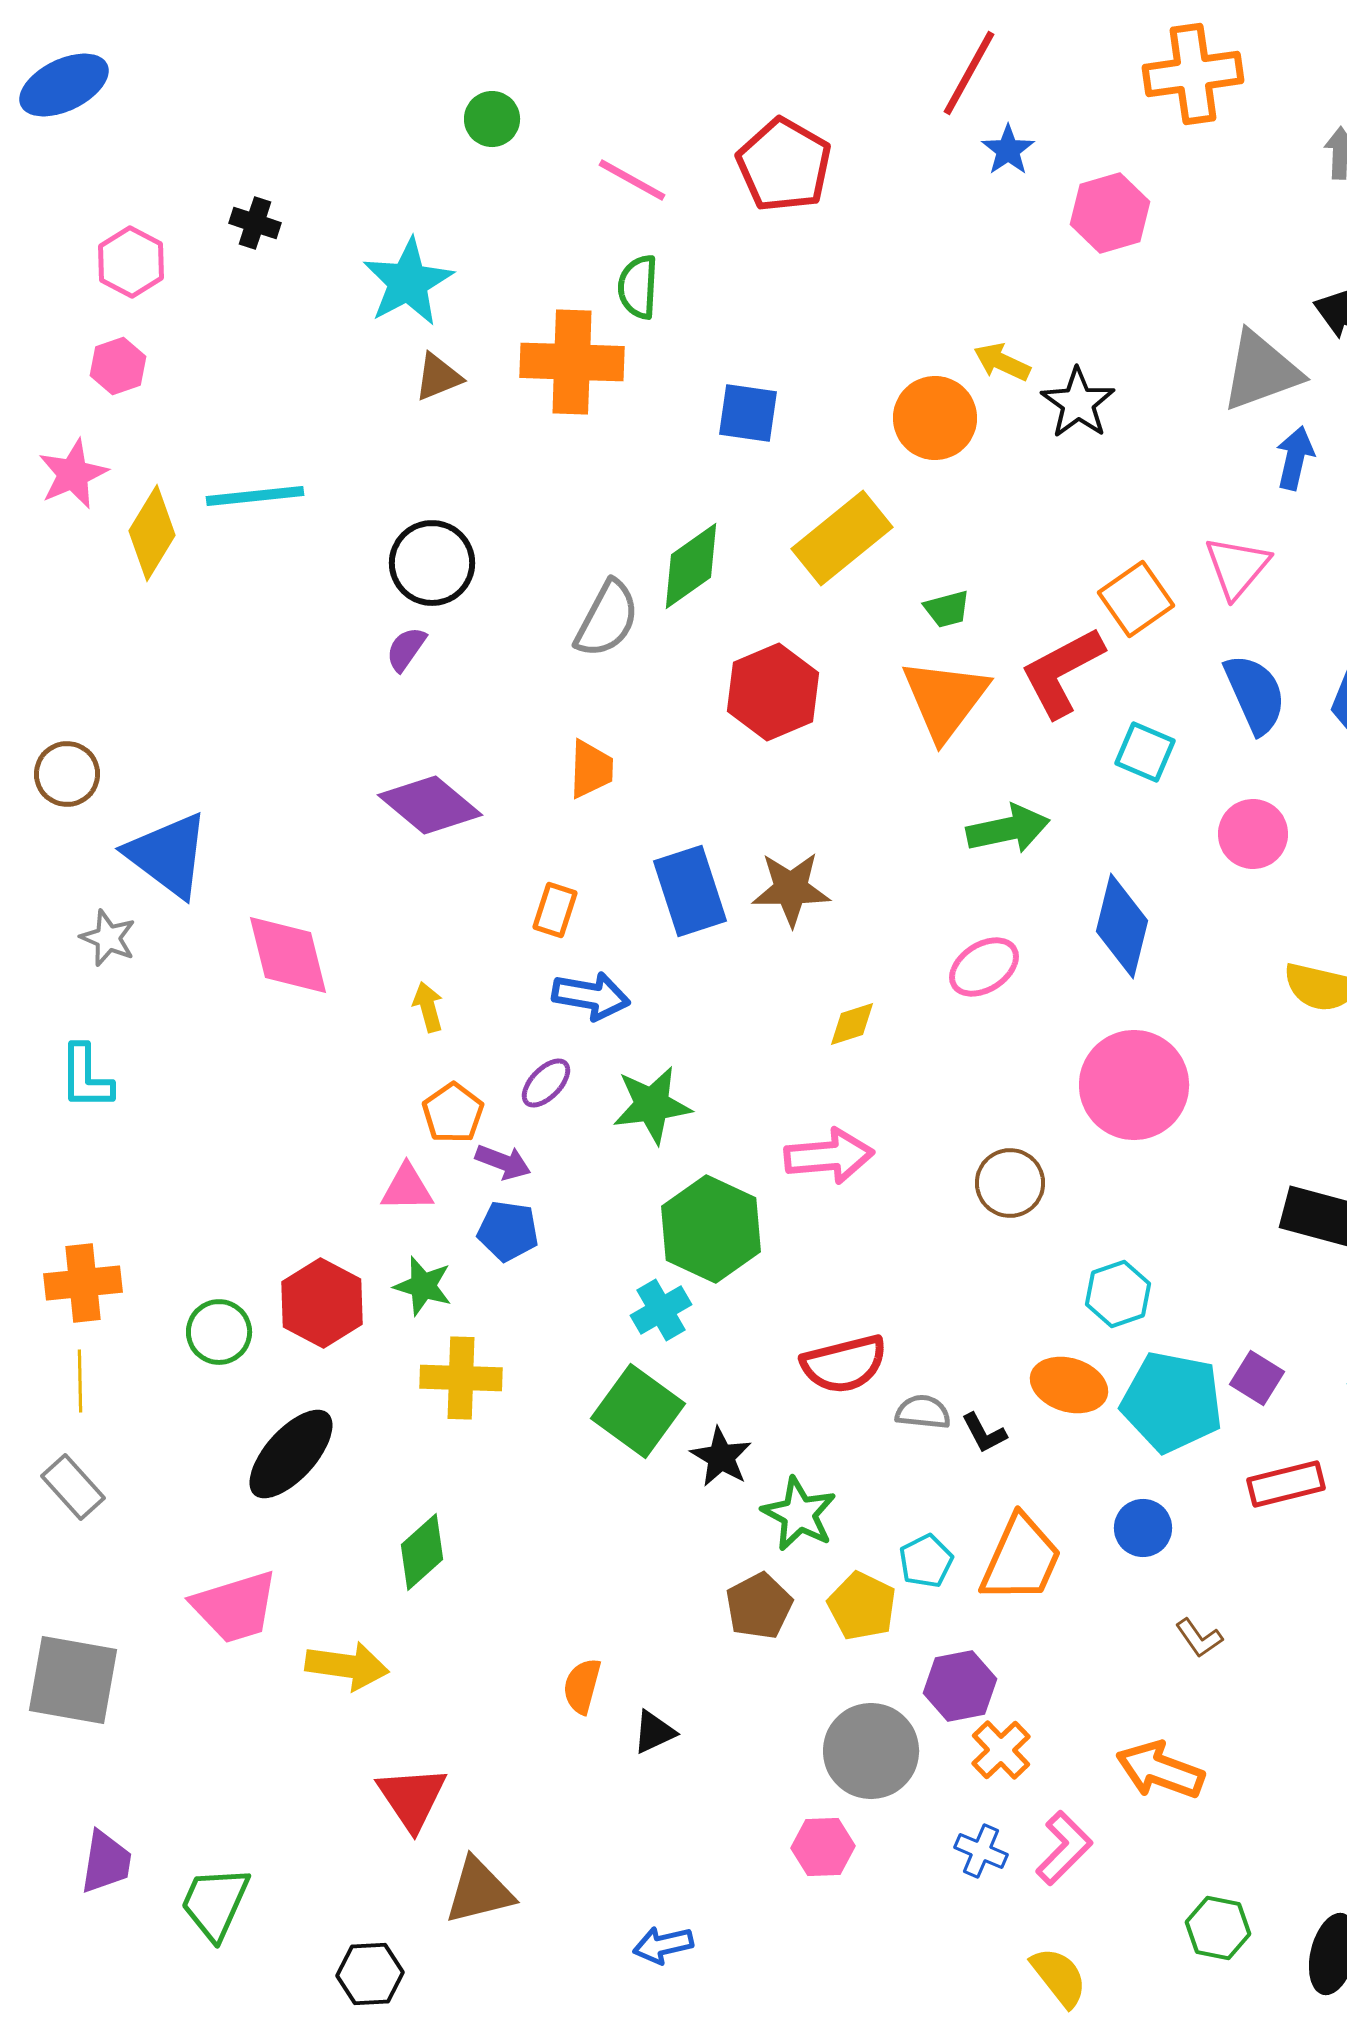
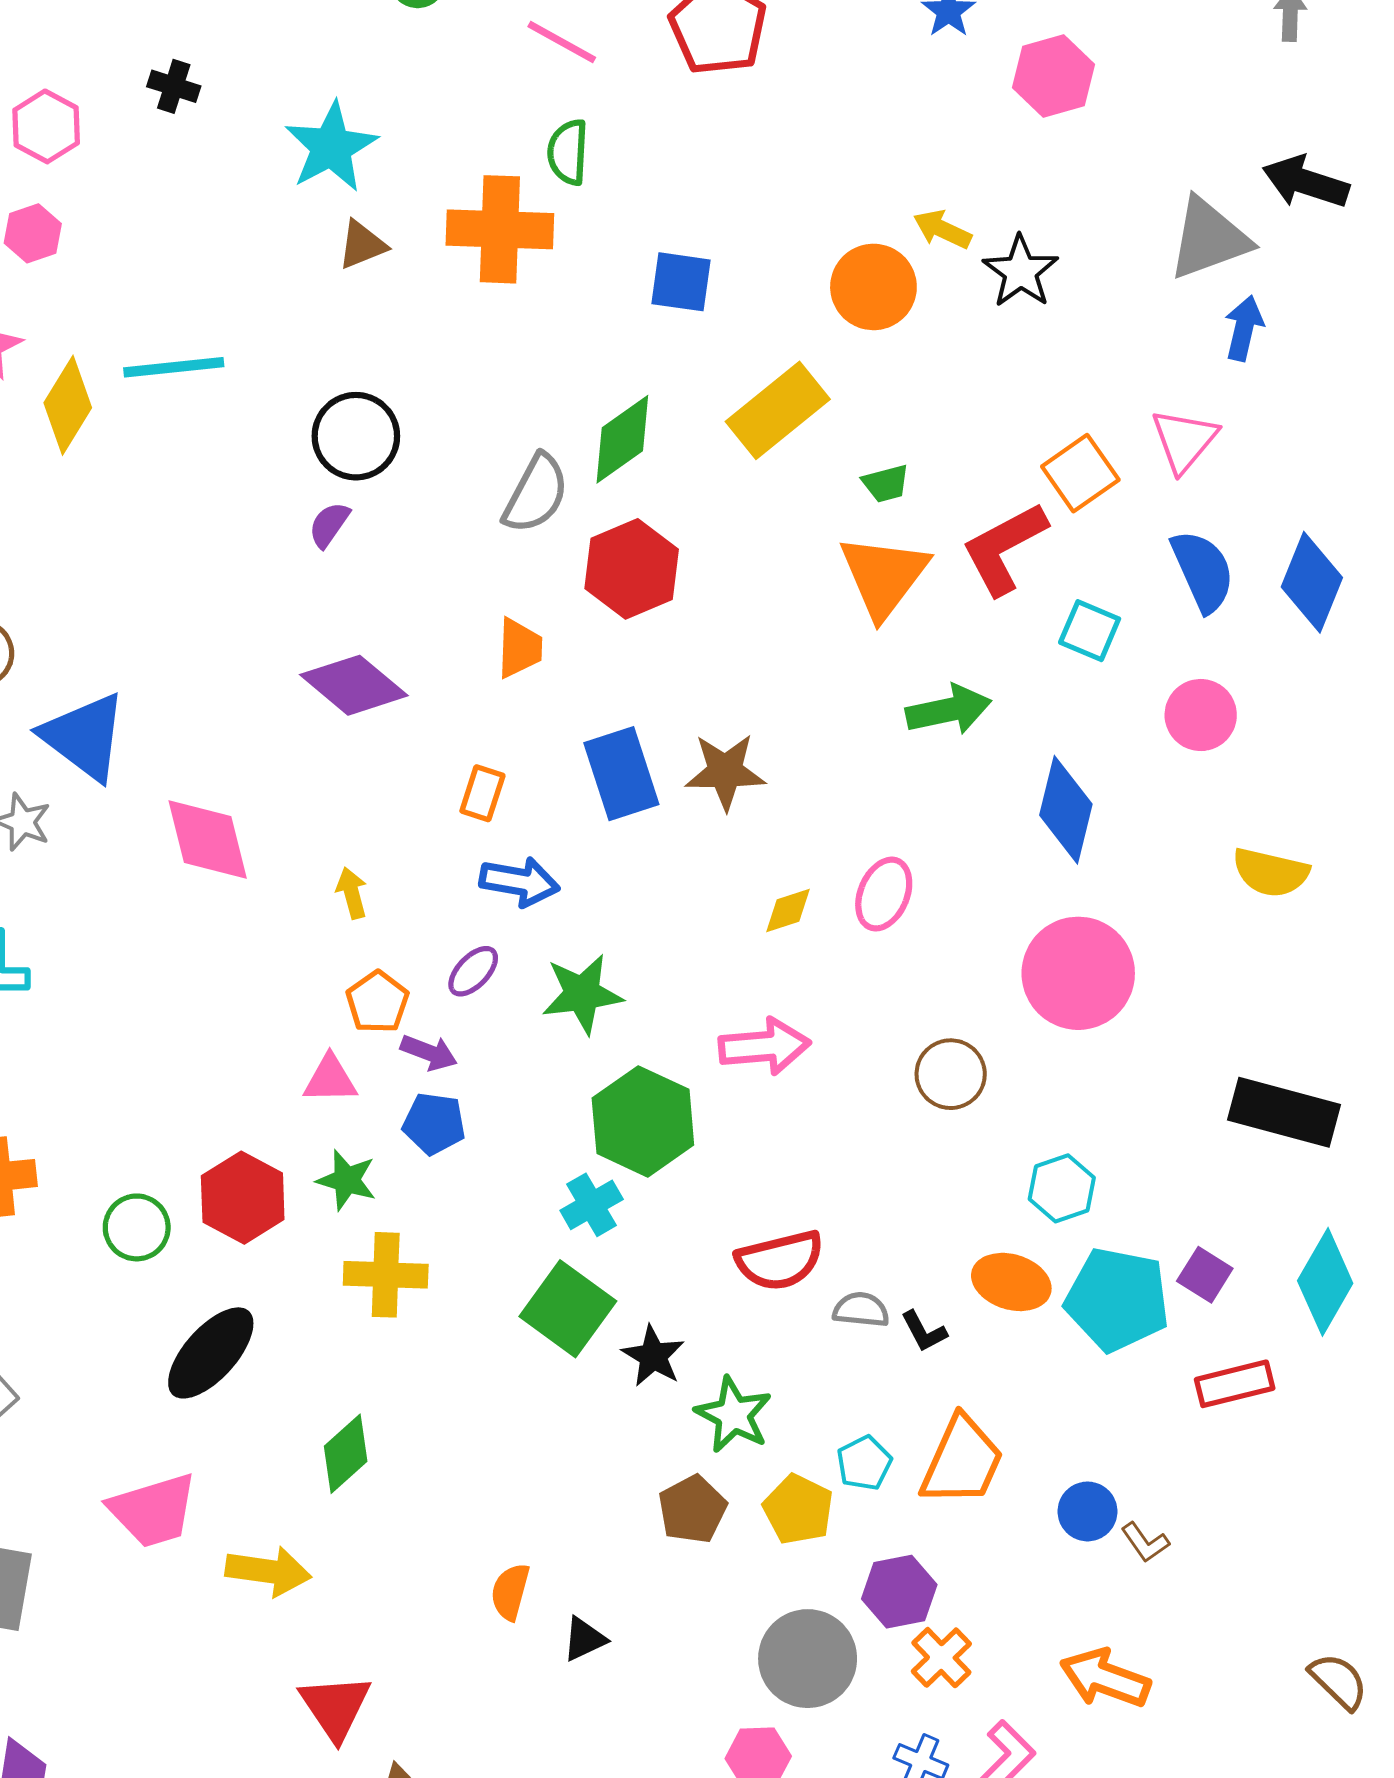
red hexagon: (773, 692) -> (632, 569), moved
pink ellipse: (984, 967) -> (884, 894), moved, turned -34
blue circle: (1143, 1528) -> (1087, 1511), moved

